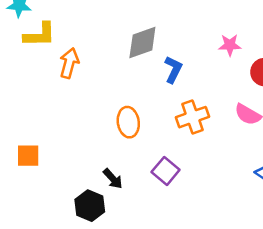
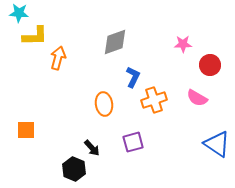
blue L-shape: (173, 69) -> (133, 77), moved
purple square: (166, 171) -> (133, 142), turned 35

